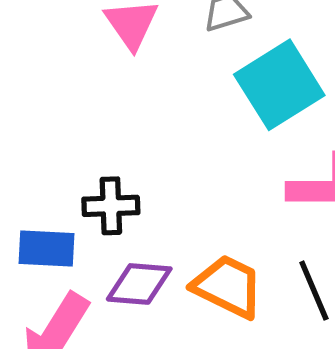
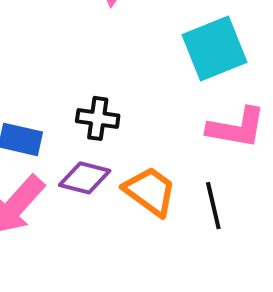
black cross: (111, 206) -> (98, 118), moved

